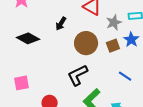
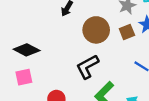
black diamond: (28, 38) -> (27, 50), moved

